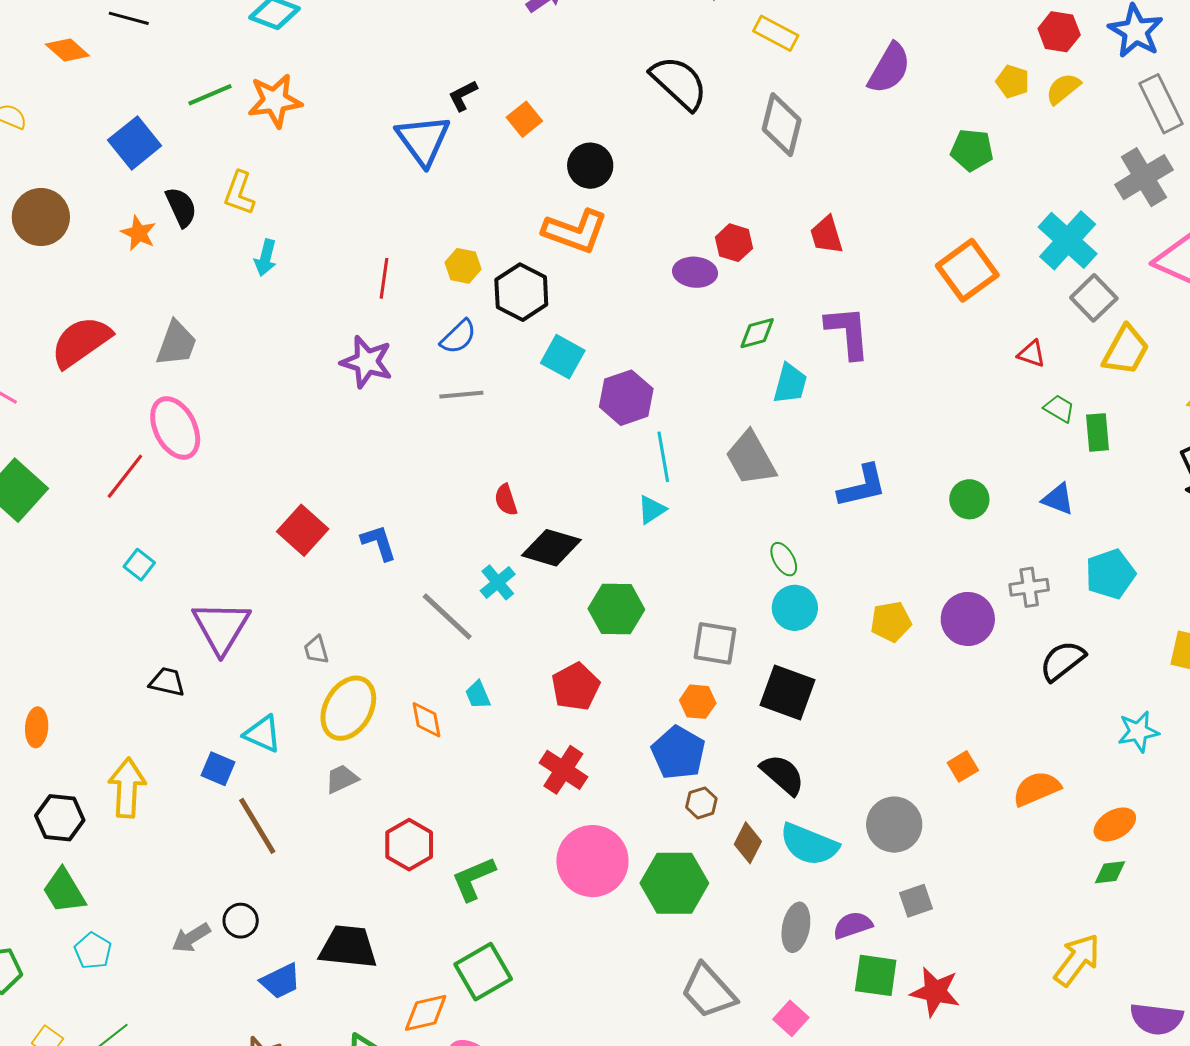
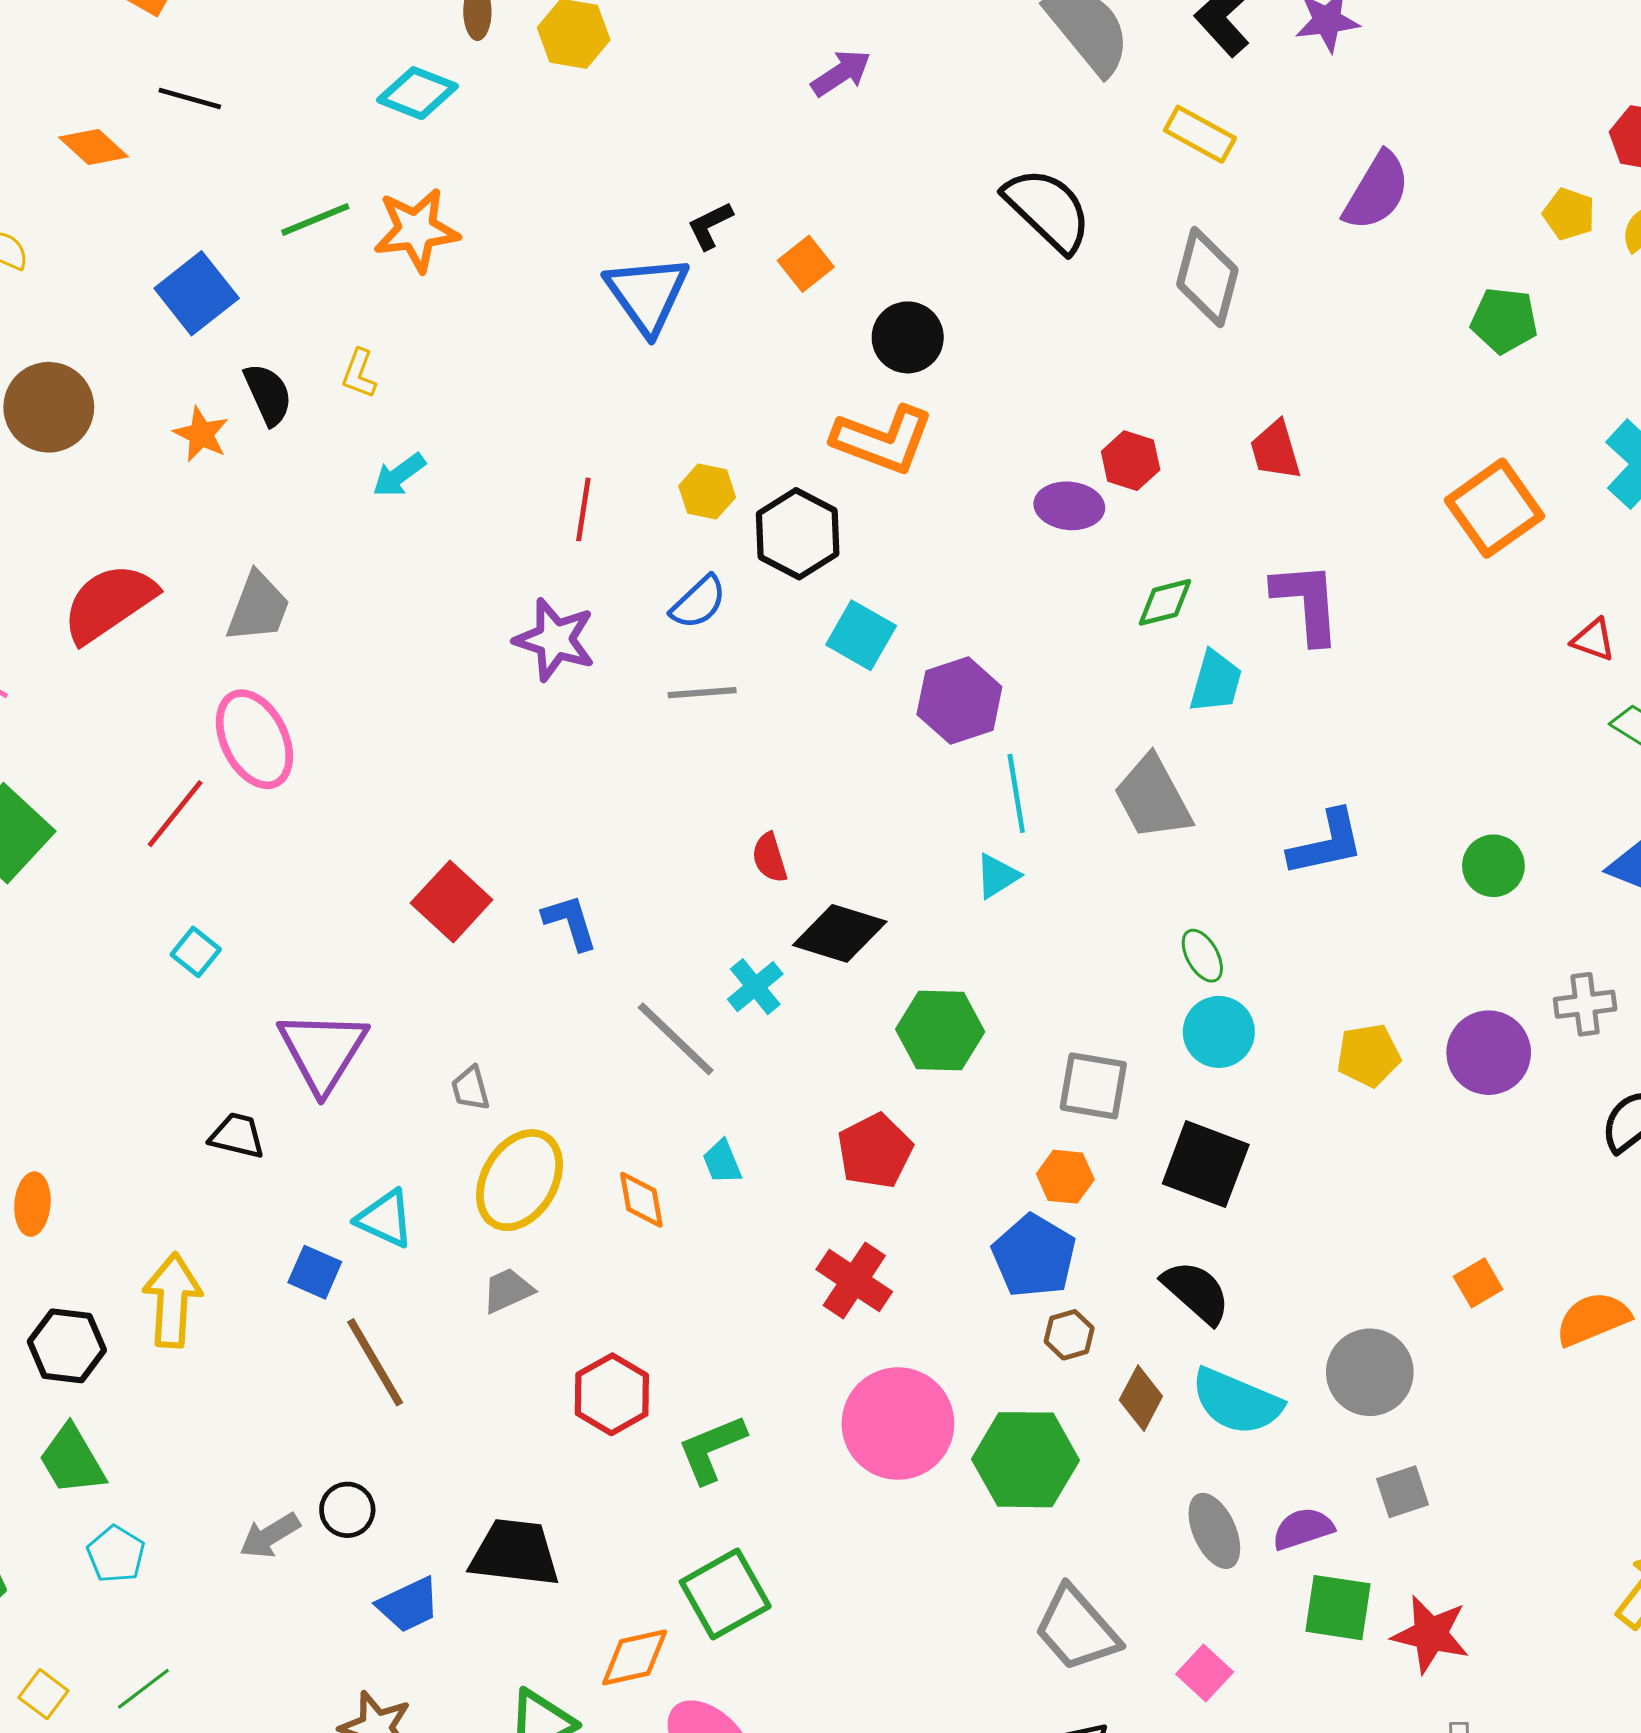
yellow L-shape: (239, 193) -> (359, 374), size x0.7
cyan arrow: (266, 258) -> (399, 475), turned 39
gray ellipse: (796, 927) -> (1214, 1531), turned -36

